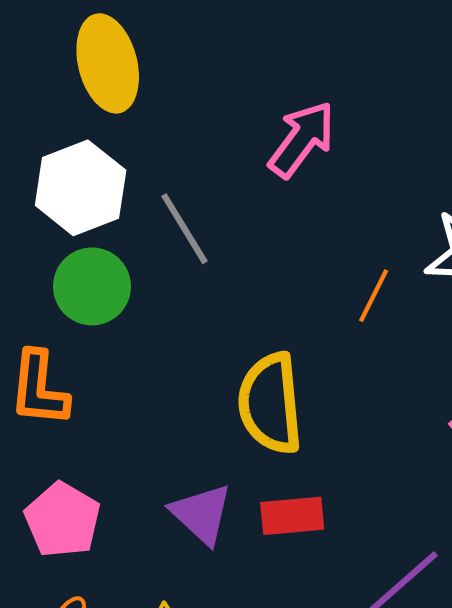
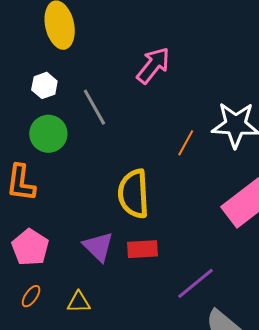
white hexagon: (81, 188) -> (44, 85), size x0.6

